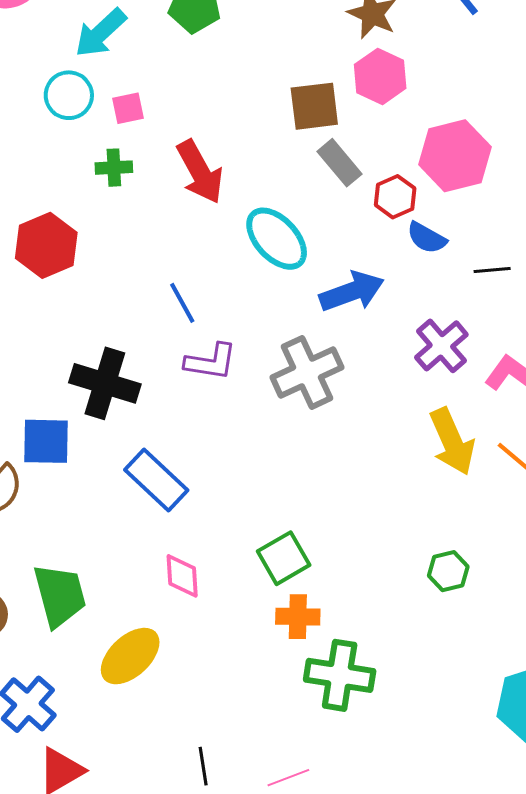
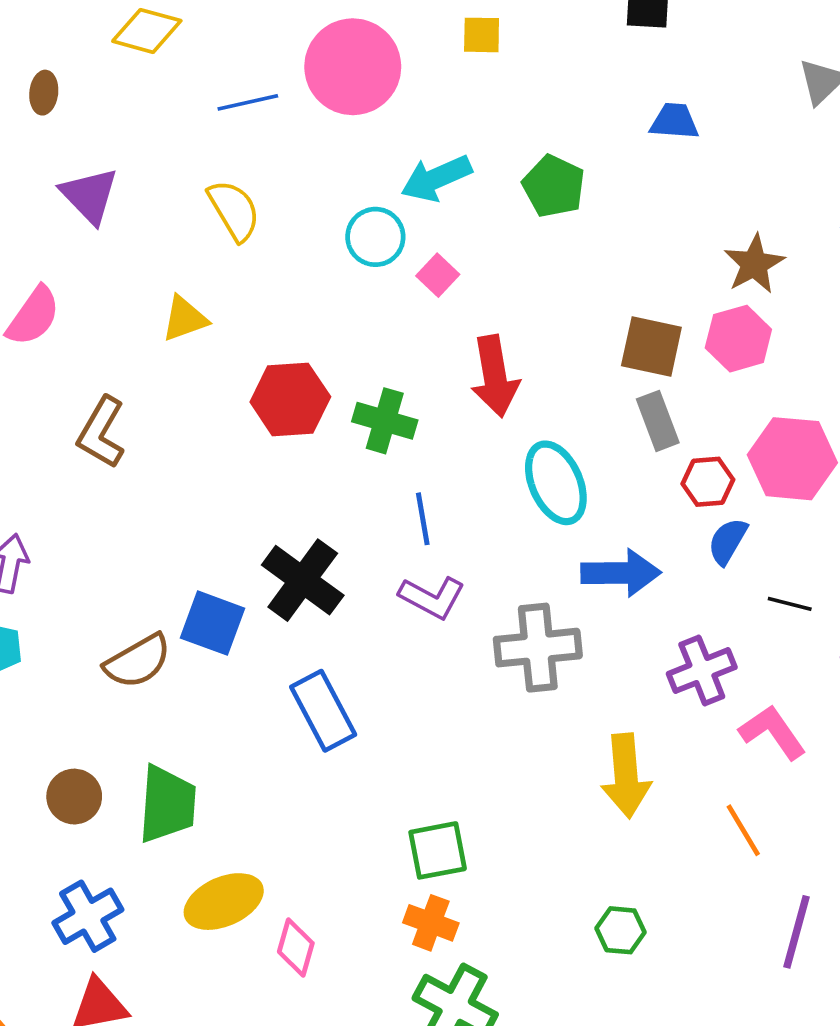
pink square: (128, 108) -> (438, 275), turned 36
green cross: (114, 168) -> (385, 421), moved, size x1.4
blue semicircle: (427, 238) -> (728, 541), turned 72
yellow arrow: (452, 442) -> (626, 776), moved
pink diamond: (182, 576) -> (296, 947), moved

